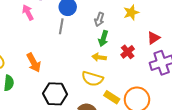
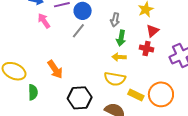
gray line: (61, 26) -> (78, 31), turned 35
red triangle: (154, 38) -> (153, 31), moved
red cross: (128, 52) -> (147, 49), turned -32

